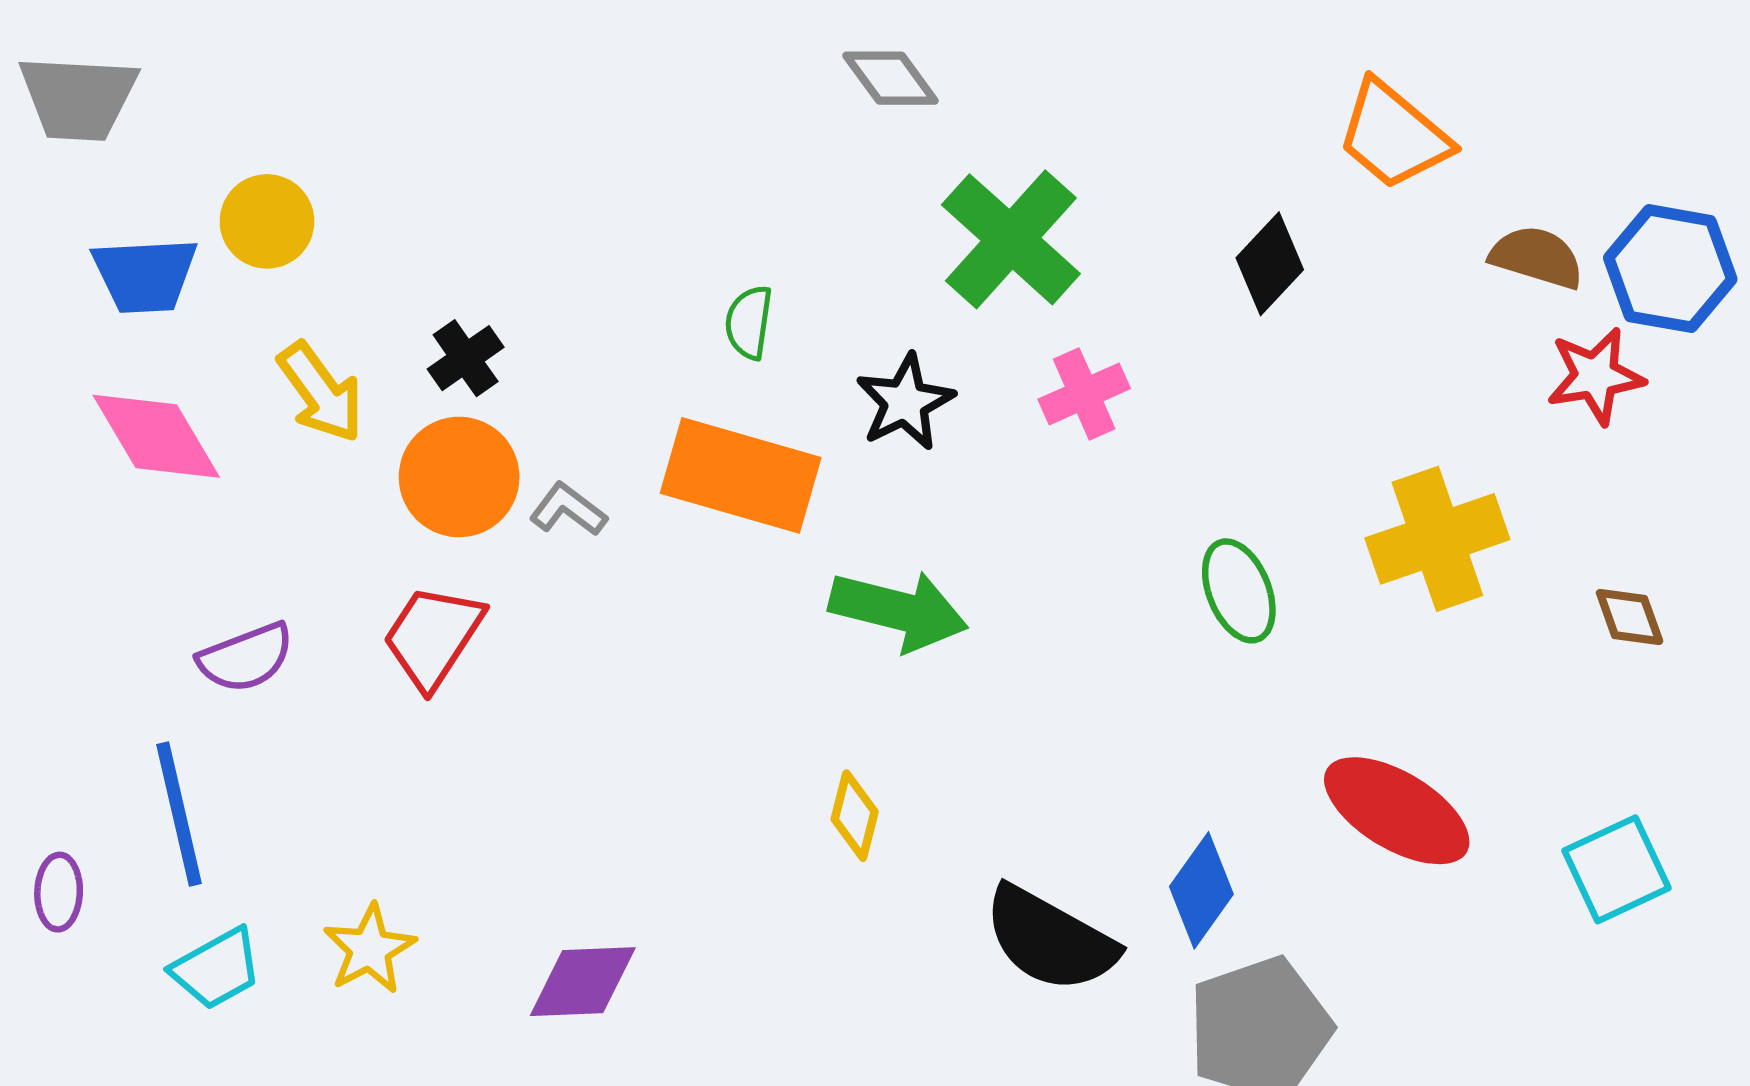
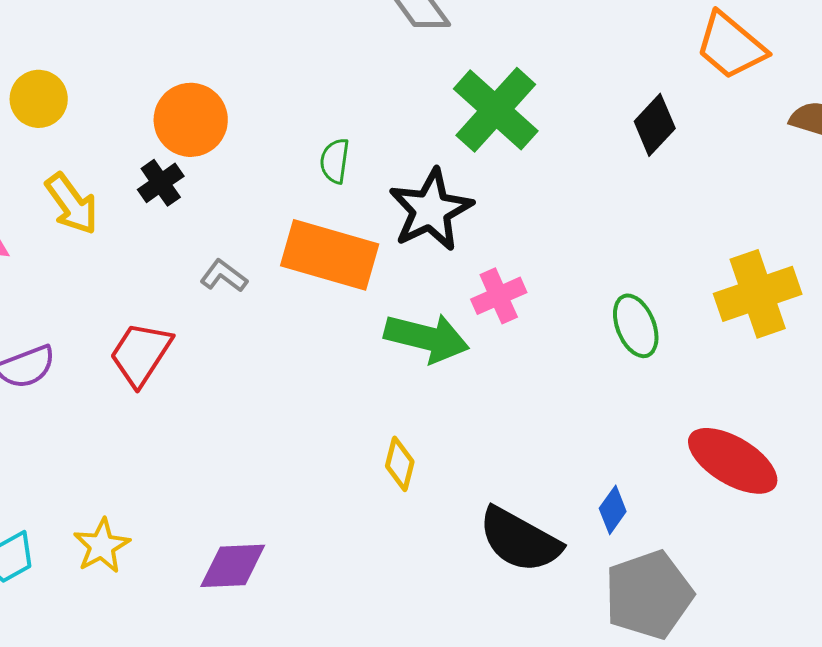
pink cross: (1084, 394) -> (499, 296), moved
black star: (905, 402) -> (431, 210), size x1.4
orange circle: (459, 477) -> (191, 120), moved
blue diamond: (1201, 890) -> (613, 510), size x0.7

